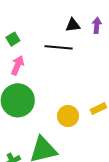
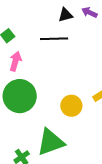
purple arrow: (97, 25) -> (89, 12), turned -63

